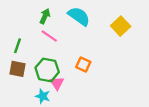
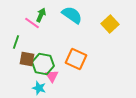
pink line: (49, 36) -> (32, 23), moved
orange square: (83, 64) -> (76, 59), size x1.5
brown square: (17, 69) -> (27, 59), moved

